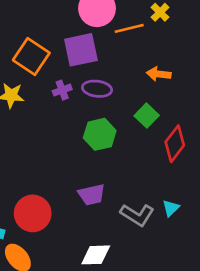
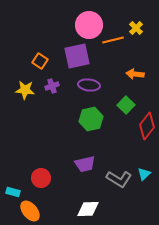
orange square: (31, 57) -> (40, 61), size x0.6
purple cross: (62, 90) -> (52, 86), moved
red circle: (33, 213) -> (41, 178), size x0.7

